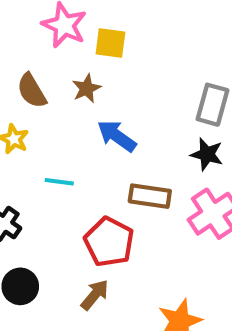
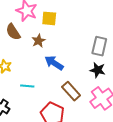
brown semicircle: (32, 91) -> (13, 32), moved
brown rectangle: (150, 196) -> (71, 91), turned 42

